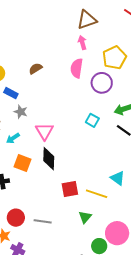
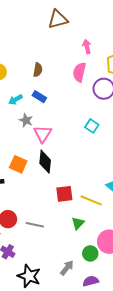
brown triangle: (87, 20) -> (58, 19), moved
brown semicircle: (36, 69) -> (38, 70), turned 128
blue rectangle: (11, 93) -> (39, 97), moved
gray star: (21, 112) -> (26, 120), moved
cyan arrow: (13, 138) -> (15, 100), moved

